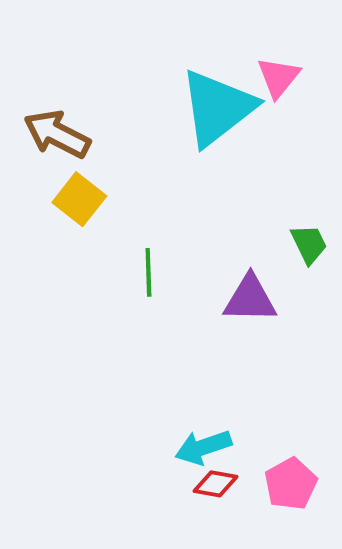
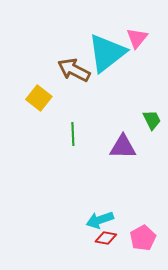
brown arrow: (57, 134) -> (74, 70), moved

